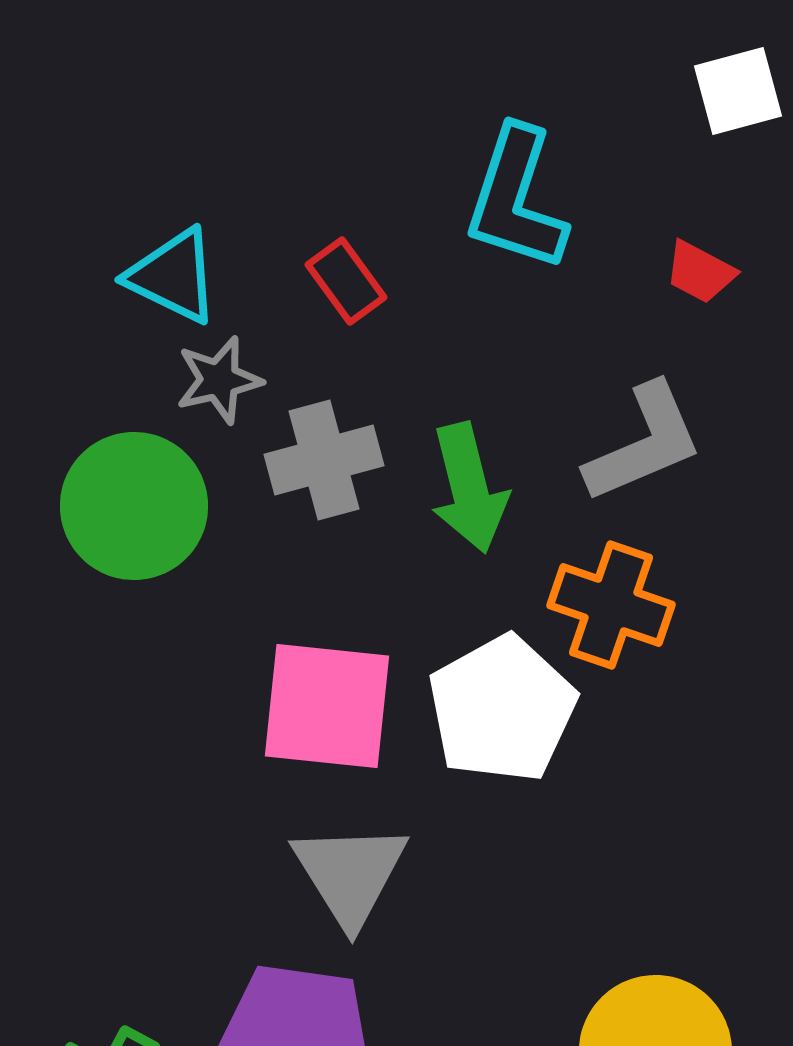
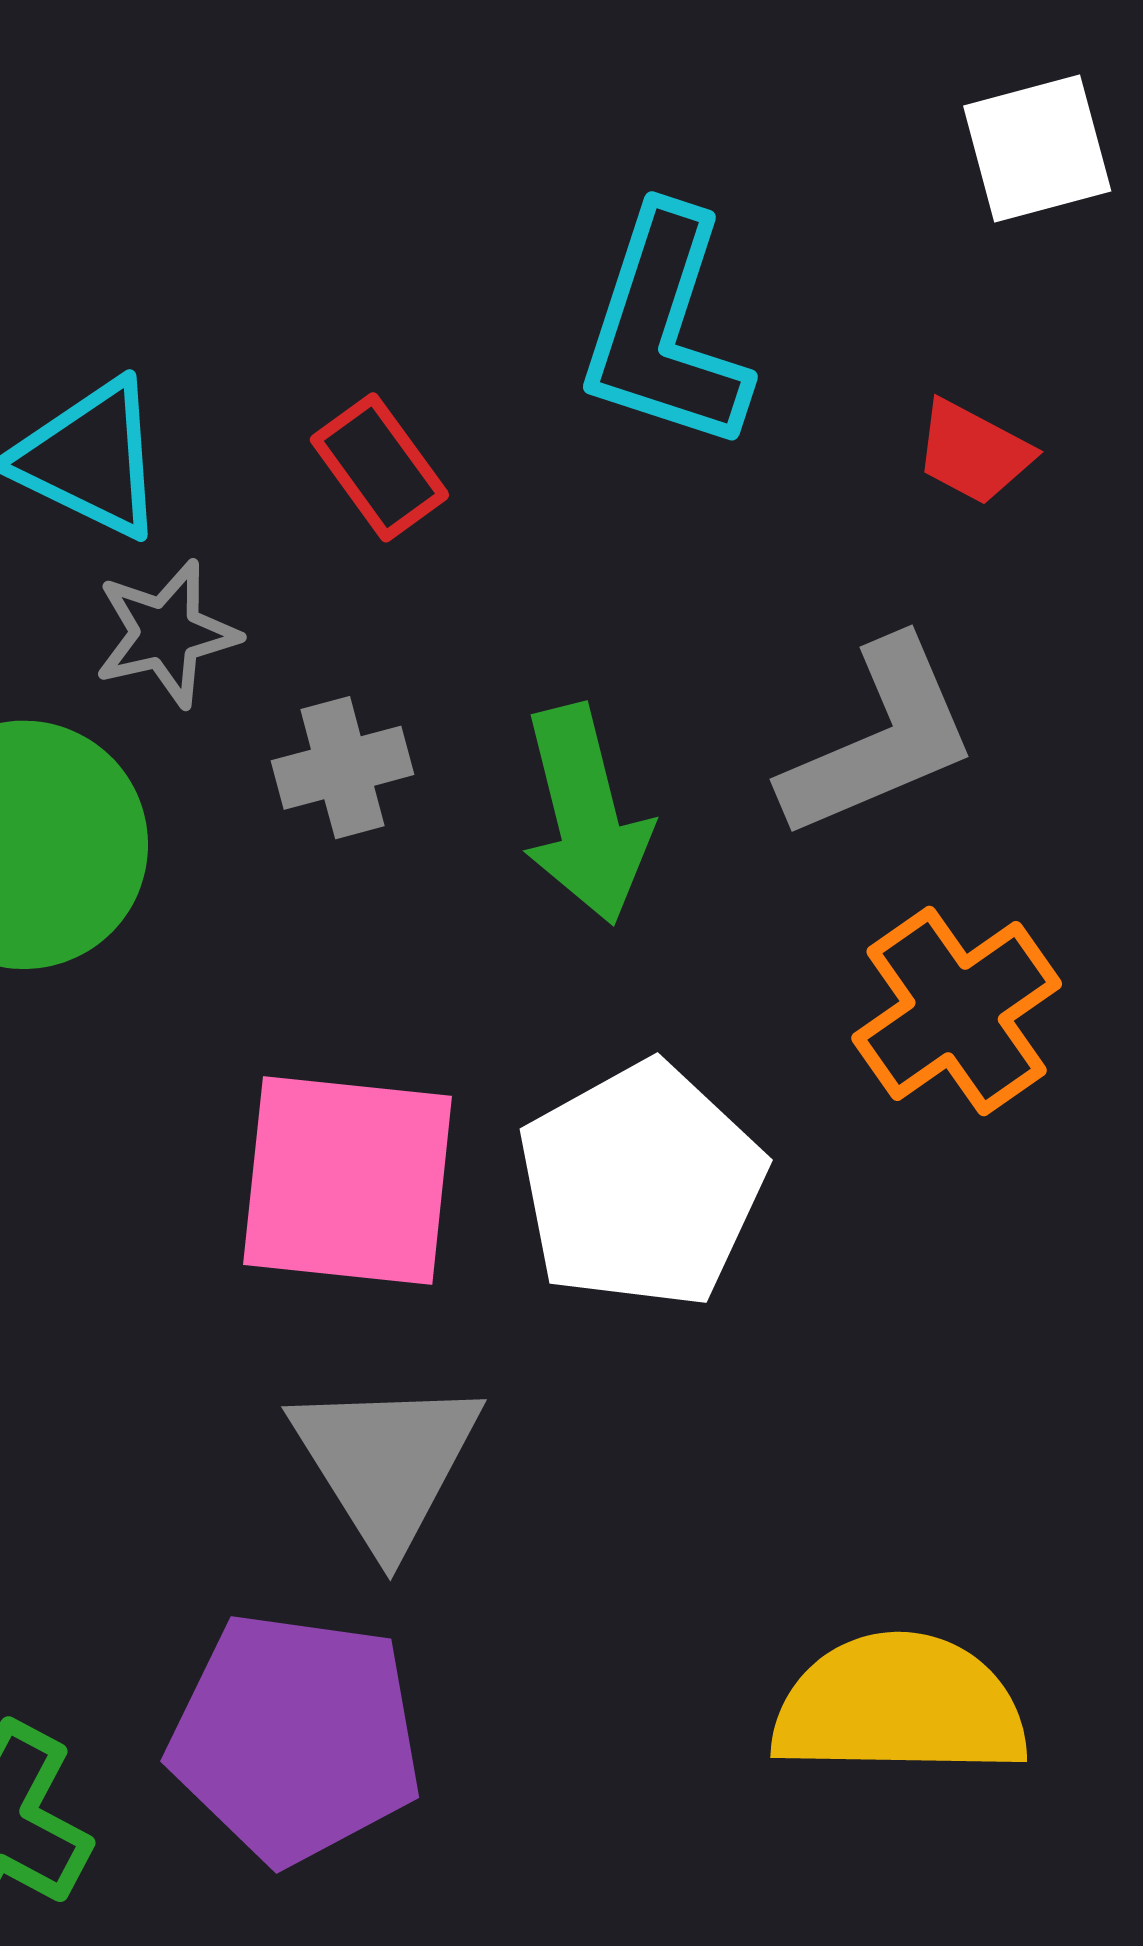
gray cross: (324, 460) -> (343, 768), size x0.7
orange cross: (611, 605) -> (957, 1011), moved, turned 36

